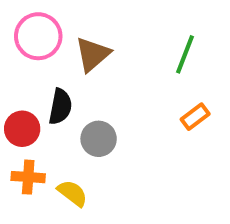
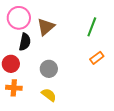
black semicircle: (60, 107) -> (25, 42), moved
yellow semicircle: (72, 193) -> (49, 95), moved

